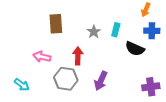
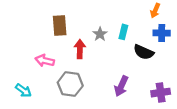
red arrow: (78, 56) -> (80, 49), moved
purple arrow: (101, 81) -> (121, 86), moved

